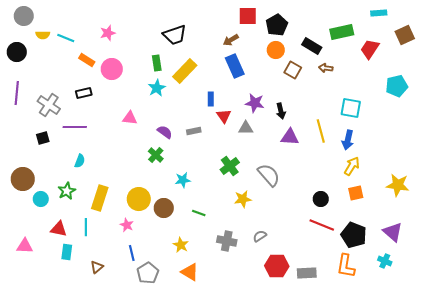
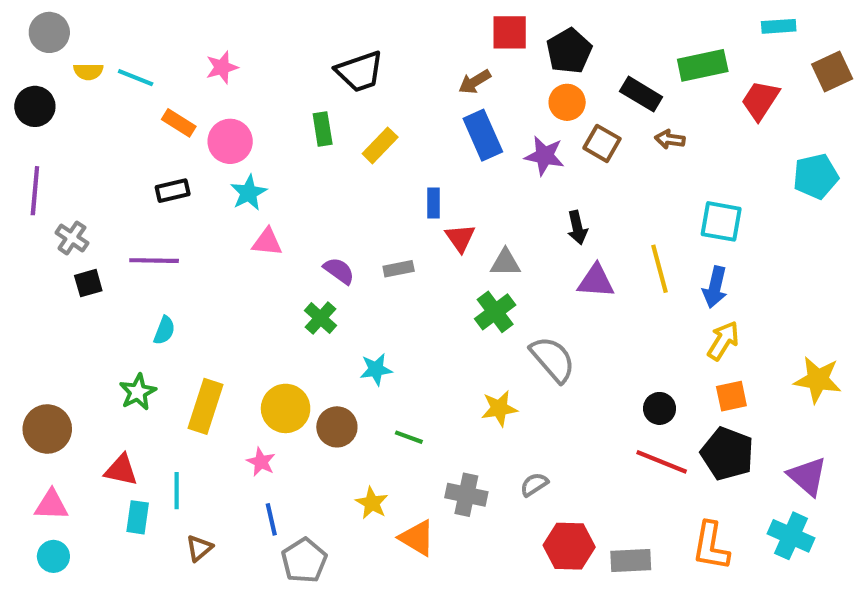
yellow rectangle: (185, 71) -> (380, 145), size x0.7
cyan star: (157, 88) -> (249, 193), moved
purple star: (255, 103) -> (544, 156), moved
gray cross: (49, 105) -> (72, 238), moved, size x0.7
green cross: (230, 166) -> (495, 312), moved
brown circle: (23, 179) -> (47, 429), moved
cyan circle: (41, 199) -> (53, 556), moved
cyan line: (86, 227) -> (177, 491), moved
black pentagon: (354, 235) -> (727, 454), moved
cyan cross: (385, 261) -> (791, 536), size x1.5
orange triangle: (190, 272) -> (417, 538), moved

